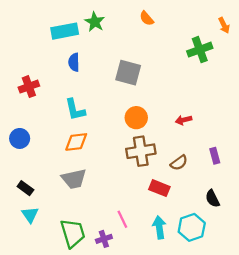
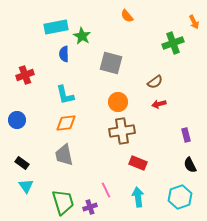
green star: (95, 22) -> (82, 36), moved
brown semicircle: (179, 163) -> (155, 82), moved
gray trapezoid: (74, 179) -> (64, 155), turned 90
black semicircle: (212, 199) -> (190, 165), moved
cyan hexagon: (192, 227) -> (180, 197), moved

